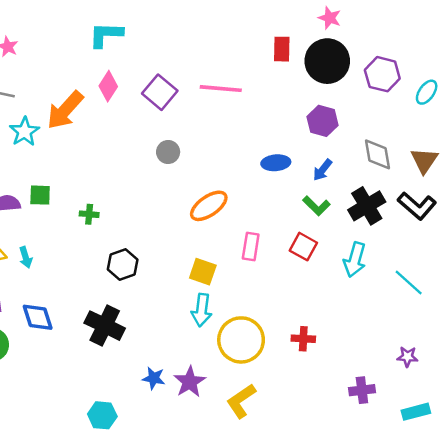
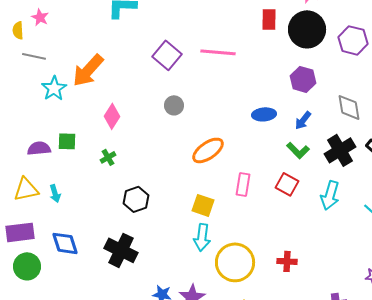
pink diamond: (108, 86) -> (112, 116), moved
green cross: (89, 214) -> (108, 157), turned -35

